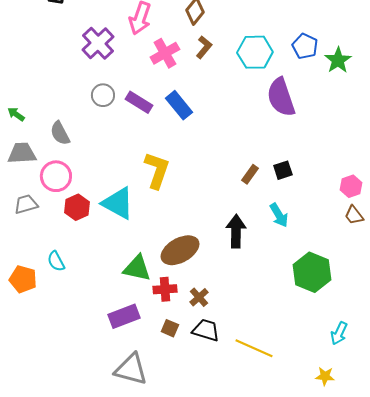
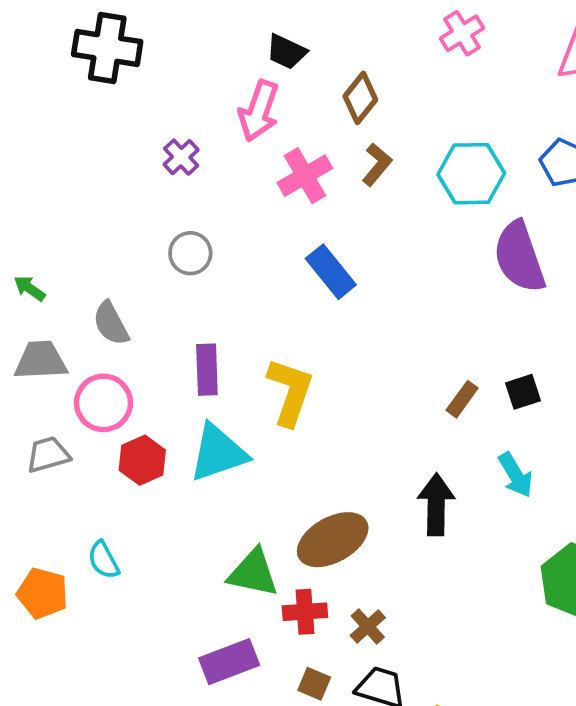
purple cross: (98, 43) -> (181, 157), size x0.6
purple rectangle: (139, 102) -> (207, 370), moved, turned 56
cyan triangle: (118, 203) -> (218, 453), turned -48

